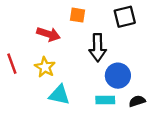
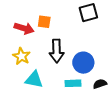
orange square: (77, 15) -> (44, 22), moved
black arrow: (98, 48) -> (57, 51), moved

